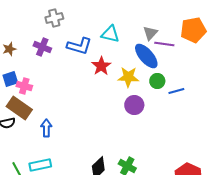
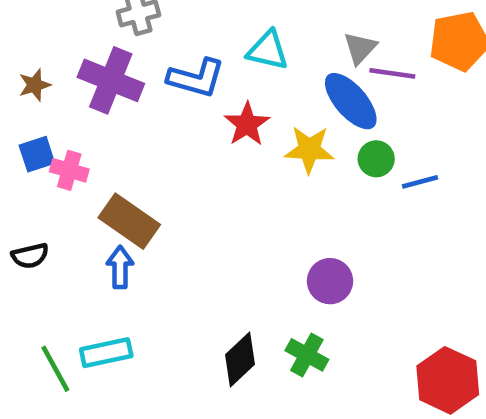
purple cross: (42, 47) -> (111, 80), size x1.5
purple circle: (134, 105) -> (330, 281), moved
brown rectangle: (19, 108) -> (129, 221), moved

